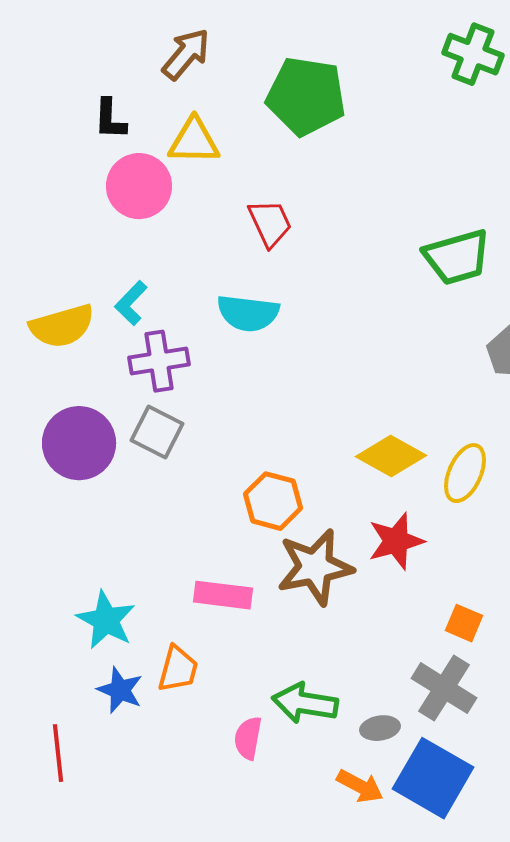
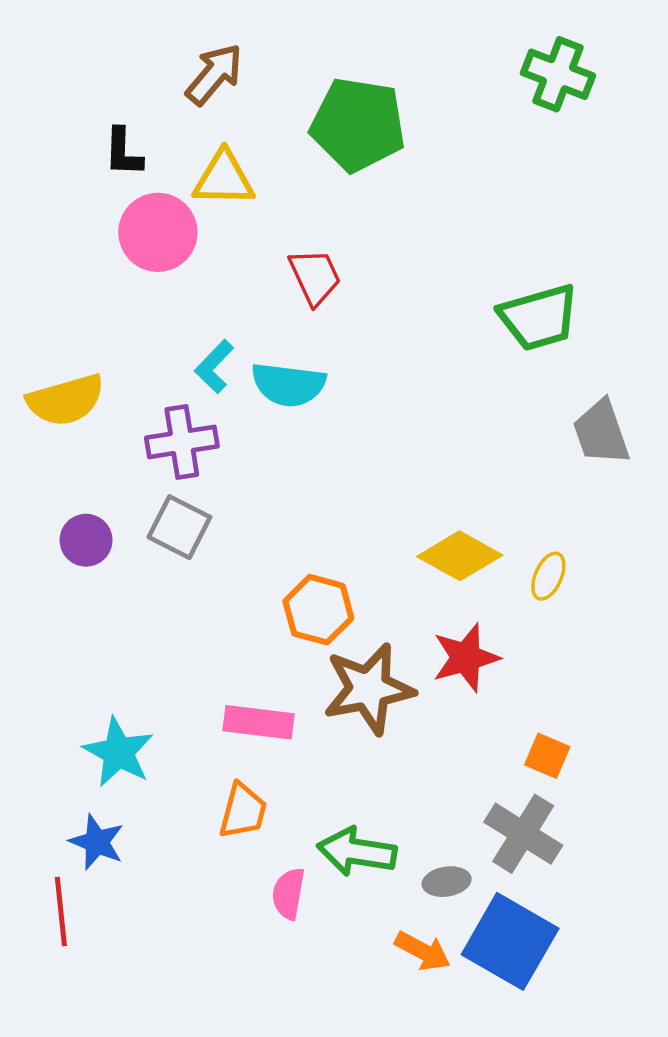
cyan L-shape: (131, 303) -> (214, 367), moved
purple circle: (79, 443) -> (86, 540), size x0.6
yellow ellipse: (465, 473) -> (548, 576), size x0.7
orange trapezoid: (178, 669) -> (243, 811), moved
blue star: (120, 690) -> (97, 842), moved

